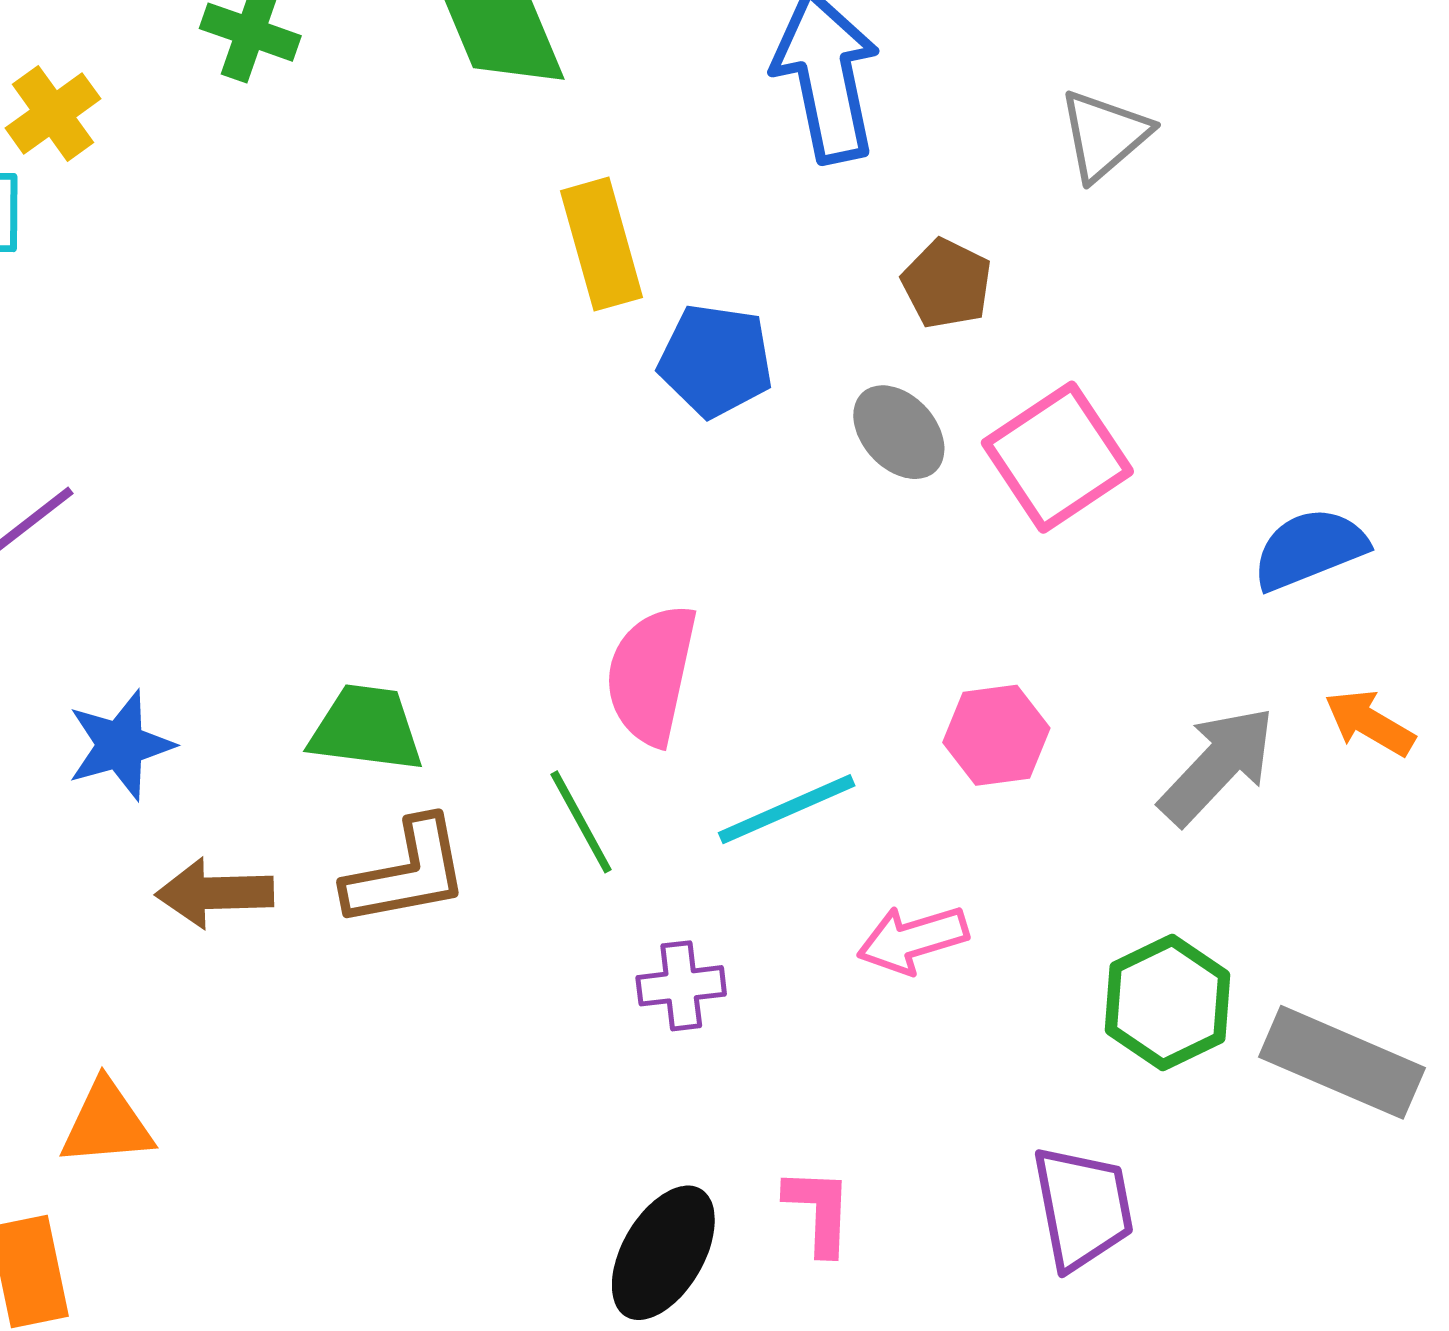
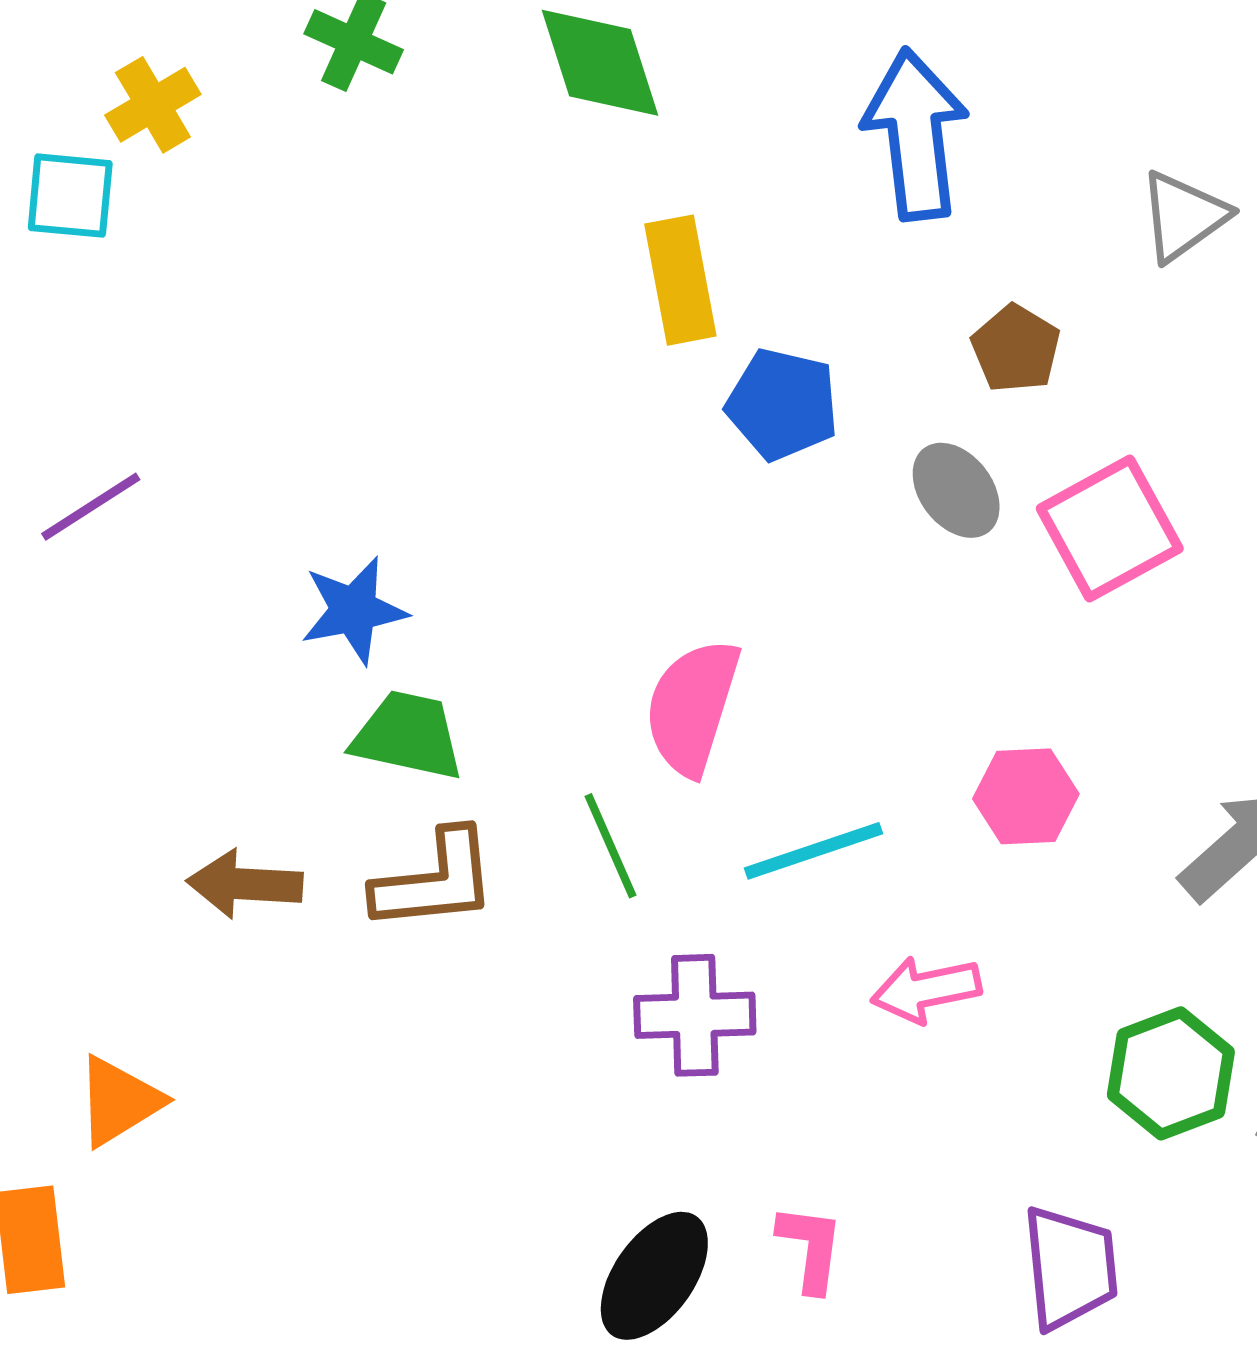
blue star: (120, 745) -> (354, 610), moved
purple cross: (681, 986) -> (695, 1015), size x1.4
orange triangle: (107, 1124) -> (119, 1101), turned -32

